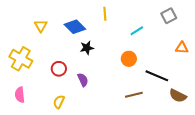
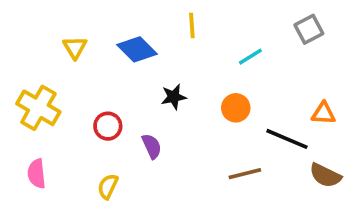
black star: (87, 48) -> (174, 97), moved
orange triangle: (182, 48) -> (323, 113), moved

